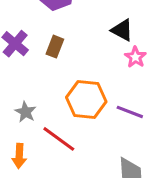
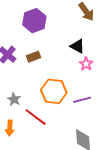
brown rectangle: (55, 47) -> (34, 57), turned 48
purple line: (130, 112) -> (82, 100), turned -36

